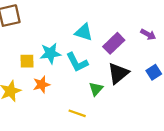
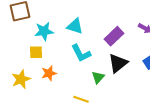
cyan triangle: (84, 32) -> (75, 26), moved
cyan star: (50, 53) -> (44, 31), moved

